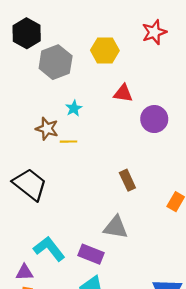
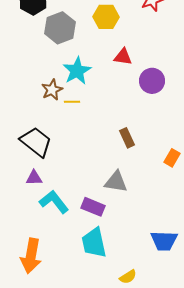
cyan star: (74, 108) -> (77, 71), size x1.8
brown star: (47, 129) -> (52, 90), turned 30
purple triangle: (24, 272) -> (34, 178), moved

